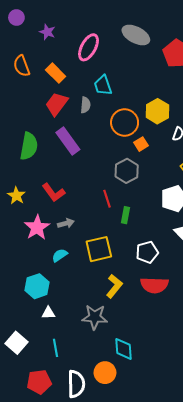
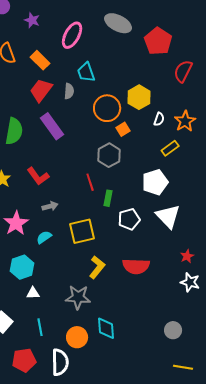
pink star: (37, 227) -> (16, 223), moved
white pentagon: (147, 252) -> (129, 219), moved
orange circle: (105, 373) -> (77, 337), moved

